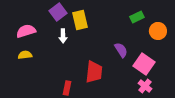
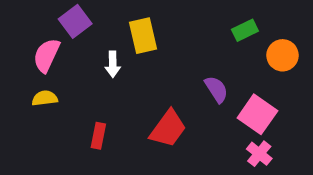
purple square: (58, 12) -> (75, 21), moved
pink semicircle: (26, 31) -> (46, 55), turned -48
red trapezoid: (94, 72) -> (168, 129), turned 30
red rectangle: (67, 88) -> (98, 136), moved

